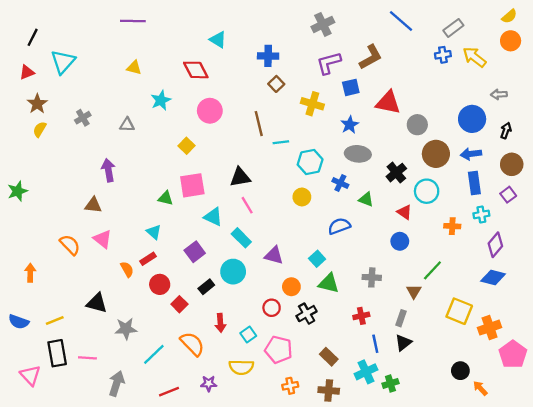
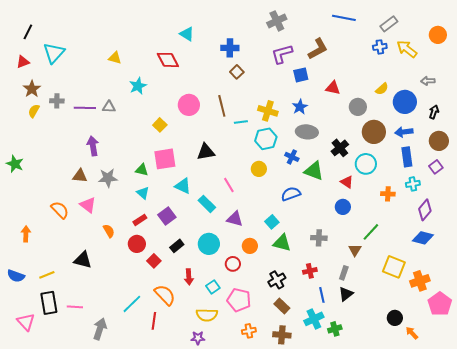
yellow semicircle: (509, 16) -> (382, 89), moved
purple line: (133, 21) -> (85, 108), moved
blue line: (401, 21) -> (344, 18), turned -30
red triangle: (388, 103) -> (333, 88), size x0.7
yellow cross: (312, 104) -> (268, 111), moved
pink circle: (210, 111) -> (189, 105), moved
gray cross: (83, 118) -> (57, 101), moved, turned 32
green star: (17, 191) -> (15, 164), turned -30
green triangle: (366, 199) -> (314, 171), size x1.5
pink line: (247, 205) -> (229, 185), moved
cyan triangle: (154, 232) -> (143, 193), moved
red rectangle: (148, 259) -> (140, 220), moved
cyan circle: (233, 272) -> (209, 244), moved
black cross: (307, 314) -> (277, 280), moved
gray star: (126, 329) -> (108, 178), moved
purple star: (209, 383) -> (198, 338), moved
red line: (169, 392) -> (154, 321), moved, turned -60

